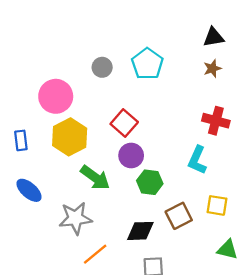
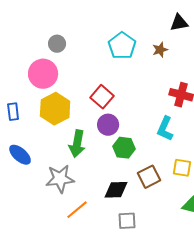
gray circle: (102, 67) -> (57, 44), moved
brown star: (212, 68) -> (160, 50), moved
green arrow: (95, 178) -> (77, 144), turned 64

